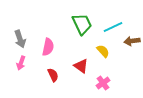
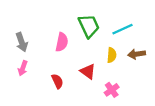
brown arrow: (132, 41) -> (137, 54), moved
pink semicircle: (48, 47) -> (62, 42), moved
yellow semicircle: (103, 51) -> (112, 55), turned 48

